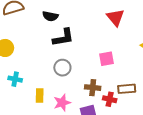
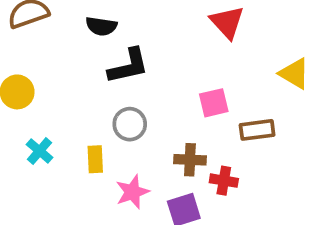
cyan cross: (15, 79) -> (40, 151), turned 32
brown rectangle: (127, 89) -> (257, 130), moved
yellow rectangle: (40, 96) -> (95, 159), moved

